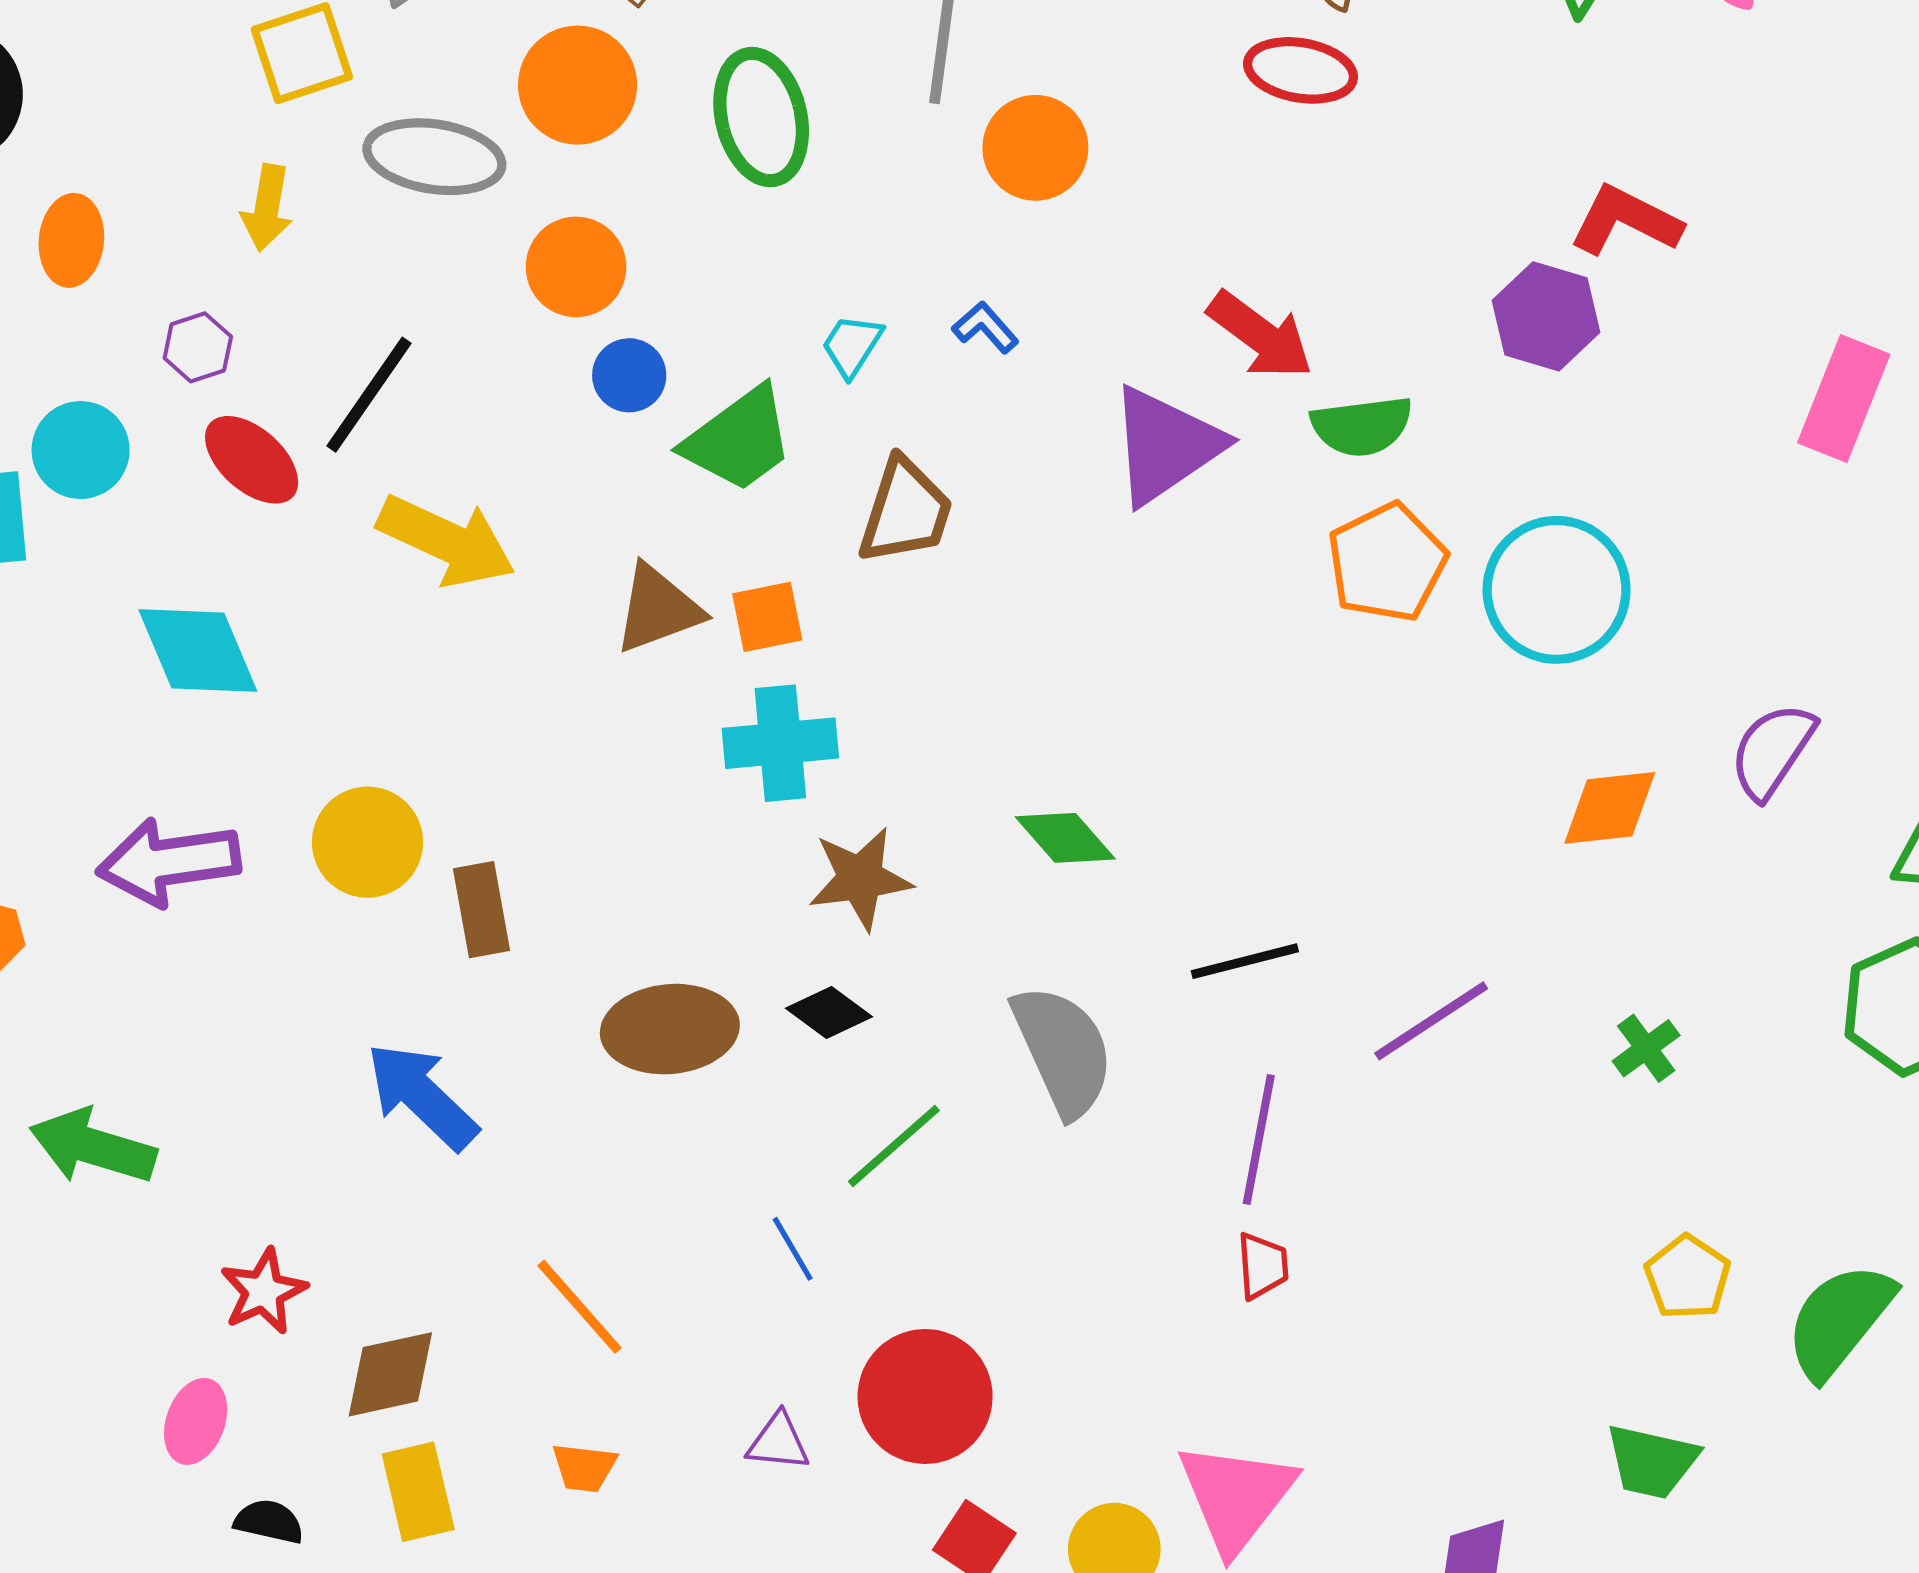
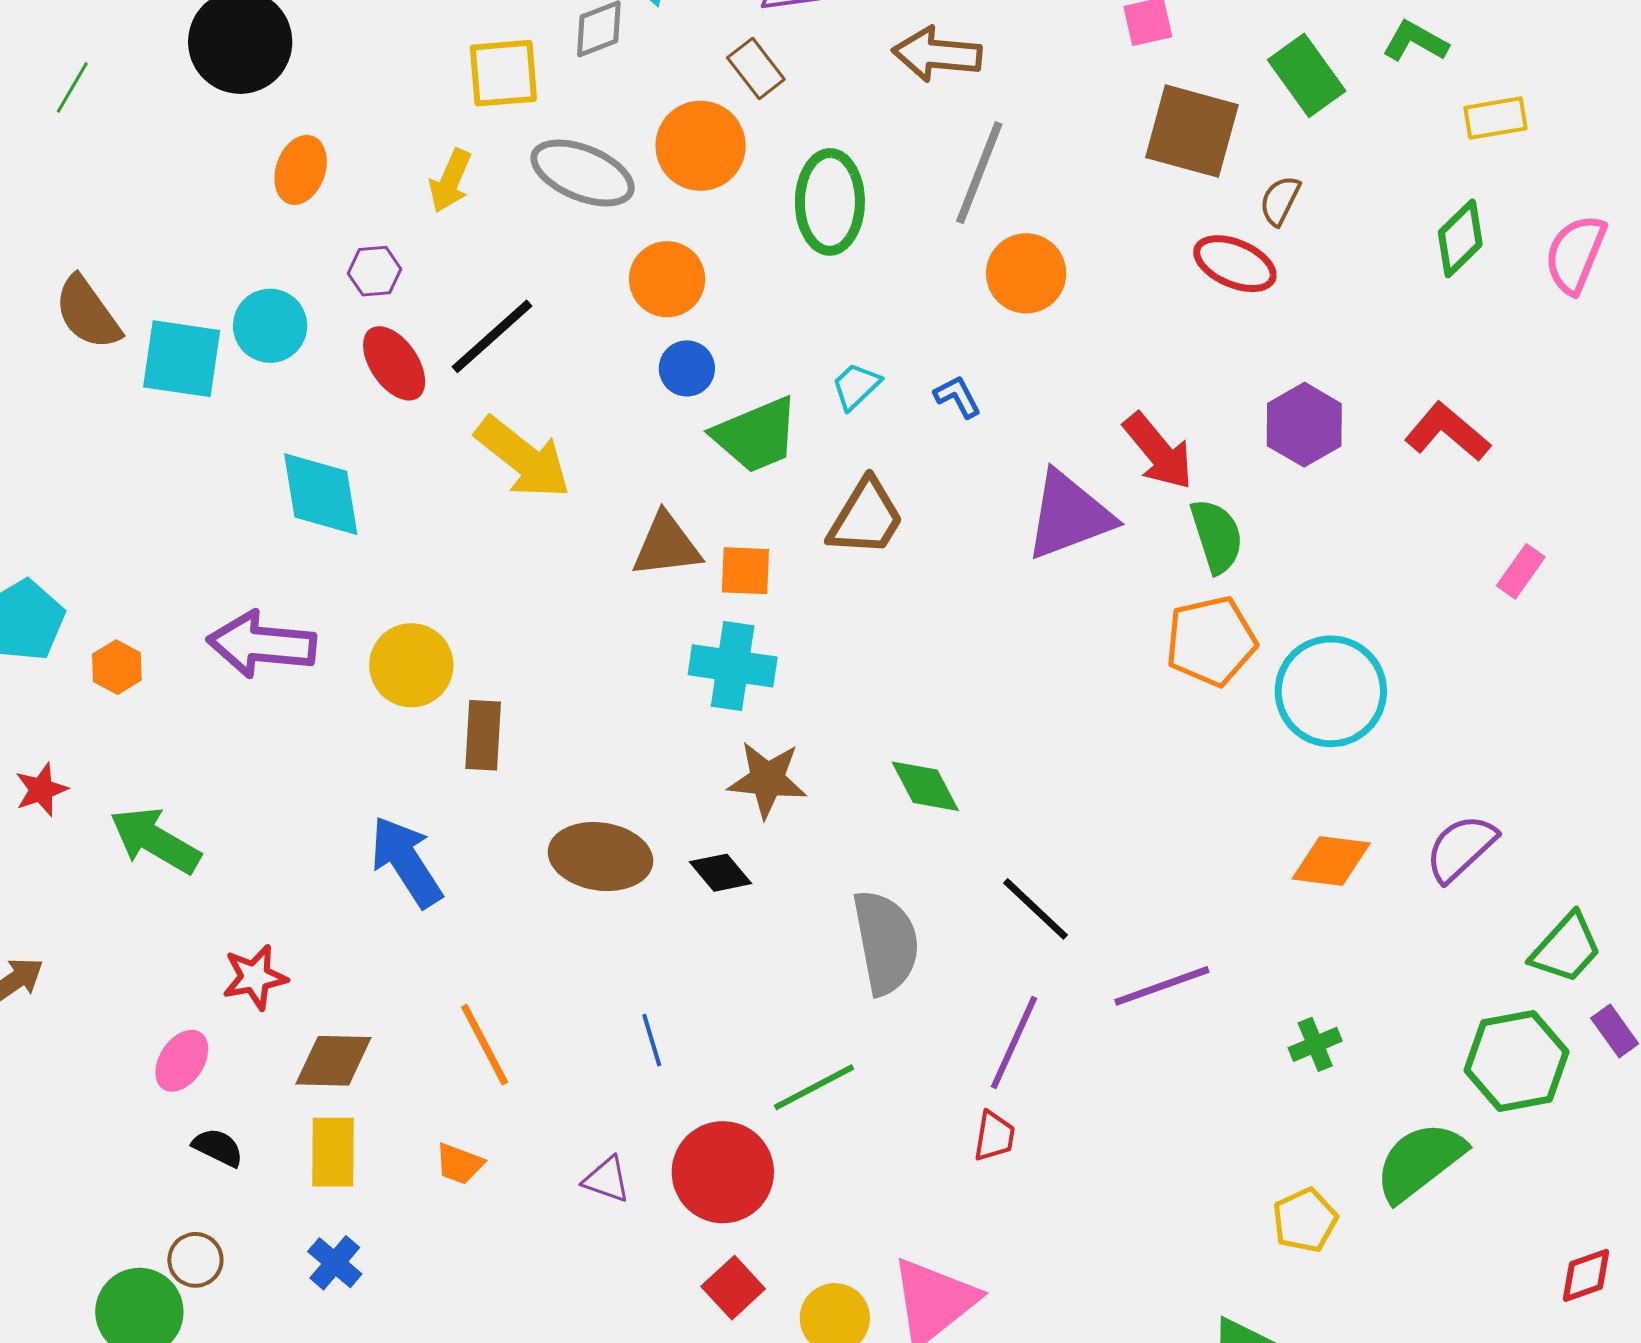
purple hexagon: (1546, 316) -> (1304, 425), moved
pink rectangle: (1844, 398) -> (1521, 571), moved, size x0.6
green semicircle: (1362, 426) -> (1217, 536), turned -114
black line: (1245, 961) -> (1035, 909), turned 44
green line: (894, 1146) -> (814, 1087), moved
green semicircle: (1839, 1320) -> (1420, 1162), moved

